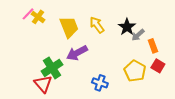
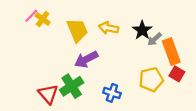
yellow arrow: (97, 25) -> (109, 28), turned -42
orange rectangle: (153, 46) -> (171, 52), size x1.6
green cross: (52, 68) -> (72, 86), moved
yellow pentagon: (135, 71) -> (151, 79), turned 30

